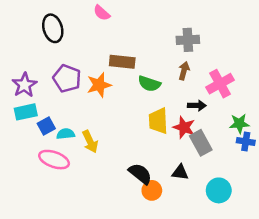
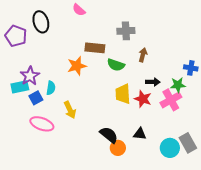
gray cross: (188, 40) -> (126, 31), moved
purple pentagon: (67, 78) -> (16, 36), moved
pink cross: (220, 84) -> (171, 100), moved
purple star: (24, 85) -> (30, 76), moved
green star: (239, 124) -> (178, 85), moved
cyan semicircle: (66, 134) -> (51, 88), moved, turned 104
blue cross: (246, 142) -> (191, 68), moved
gray rectangle: (201, 143) -> (188, 143), moved

